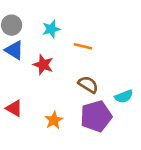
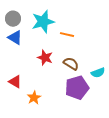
cyan star: (51, 29) -> (43, 22), size x1.6
red star: (43, 65) -> (45, 58), moved
orange star: (54, 120) -> (34, 98), moved

